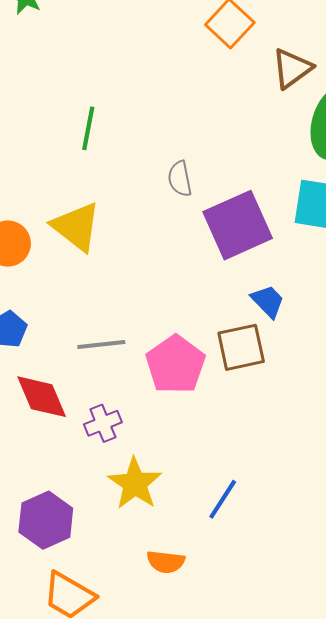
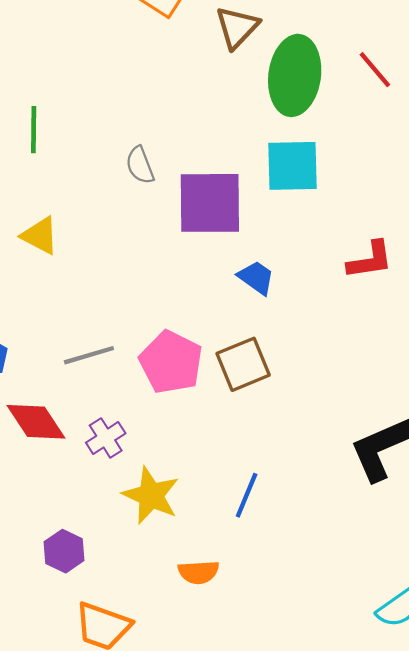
purple square: (238, 225) -> (210, 203), turned 34
yellow triangle: (76, 227) -> (40, 236), size x0.7
brown square: (241, 347) -> (243, 364), moved
purple hexagon: (46, 520) -> (64, 551), size x0.7

